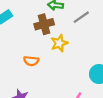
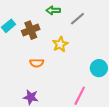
brown cross: (44, 24) -> (31, 30), moved

